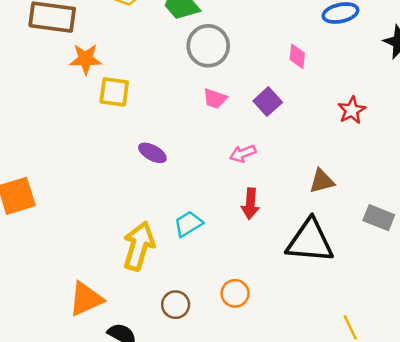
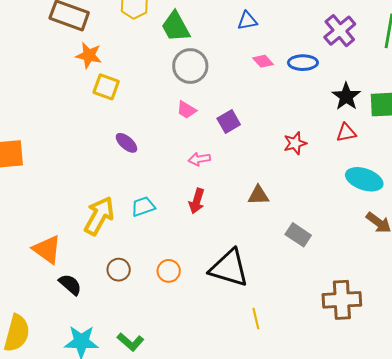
pink diamond: (297, 56) -> (263, 61), moved, turned -60
black triangle: (310, 241) -> (229, 268), moved
orange triangle: (86, 299) -> (47, 249), turned 48

